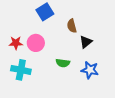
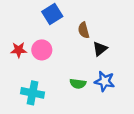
green semicircle: (63, 63) -> (78, 84), moved
cyan cross: (21, 70) -> (33, 93), moved

